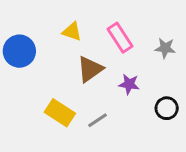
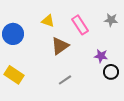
gray star: (165, 48) -> (111, 20), moved
purple star: (129, 84) -> (101, 56), moved
yellow rectangle: (60, 113) -> (14, 75), moved

